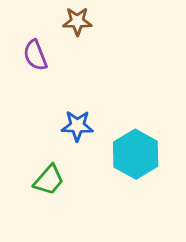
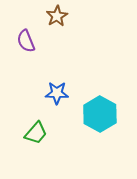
brown star: (77, 21) -> (57, 16), turned -30

